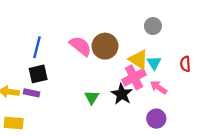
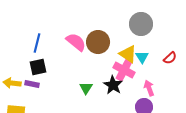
gray circle: (153, 26) -> (141, 24), size x1.5
red semicircle: (185, 64) -> (170, 58), turned -128
pink cross: (134, 77) -> (124, 70), turned -35
pink arrow: (159, 87) -> (149, 88), moved, turned 35

